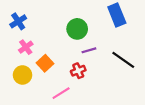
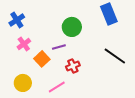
purple line: (89, 50) -> (59, 47), moved
yellow circle: (23, 75) -> (23, 83), moved

